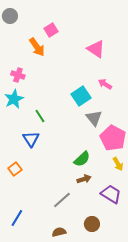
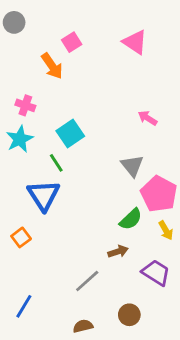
pink triangle: (96, 49) -> (135, 42), moved
cyan square: (81, 96) -> (70, 133), moved
blue triangle: (31, 139) -> (44, 195), size x1.4
green semicircle: (82, 159) -> (131, 219), moved

